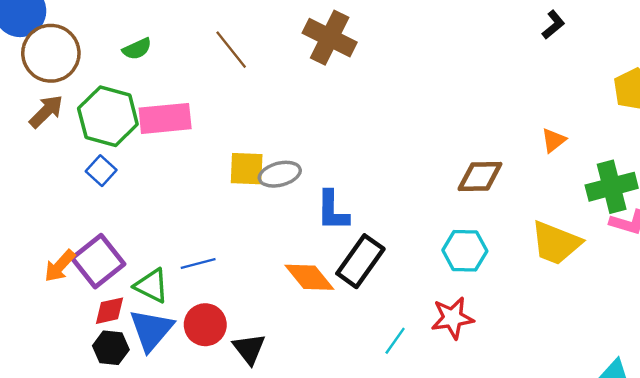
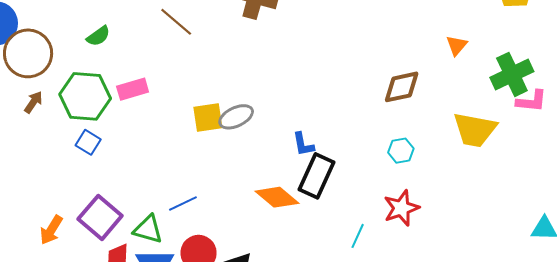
brown arrow: (46, 111) -> (33, 102), size x0.7
pink rectangle: (165, 118) -> (133, 89), size x0.7
blue L-shape: (332, 211) -> (303, 144), moved, size x0.7
cyan hexagon: (465, 251) -> (401, 151), size x0.7
orange arrow: (60, 266) -> (51, 230), moved

